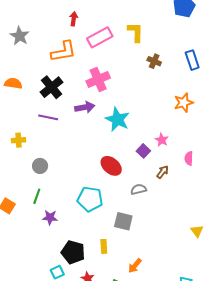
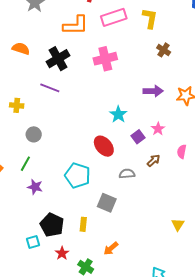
purple arrow: (85, 107) -> (153, 91), moved
cyan star: (117, 119) -> (118, 114), moved, size x0.7

